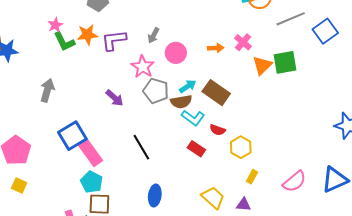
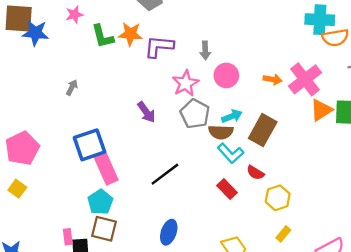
pink star: (55, 25) -> (74, 15), moved
gray arrow: (154, 35) -> (205, 50), turned -42
pink cross: (243, 42) -> (305, 79), size x1.6
gray arrow: (47, 90) -> (72, 87), size x0.6
brown rectangle: (216, 93) -> (263, 130), turned 72
black line: (141, 147) -> (165, 174), turned 72

